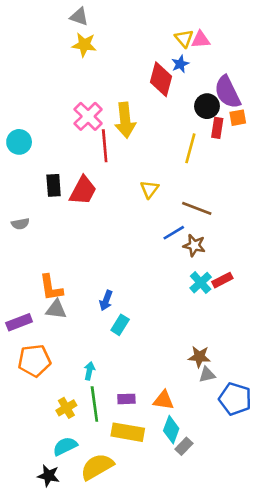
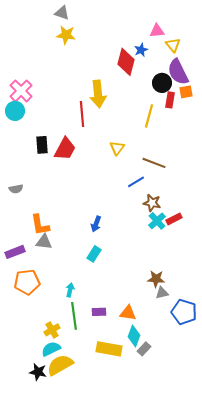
yellow triangle: (184, 38) -> (173, 45), moved
pink cross: (88, 116) -> (21, 91), moved
gray semicircle: (20, 224) -> (16, 189), moved
brown star: (194, 245) -> (152, 203), moved
blue arrow: (106, 300) -> (96, 224), moved
yellow cross: (66, 408) -> (52, 330), moved
yellow rectangle: (128, 432) -> (109, 349), moved
yellow semicircle: (97, 467) -> (60, 365), moved

